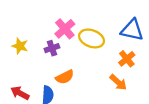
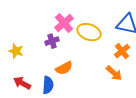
yellow star: (20, 46) -> (16, 51), moved

